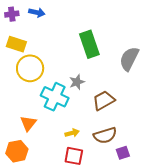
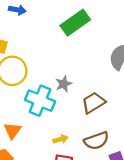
green rectangle: (89, 44) -> (75, 23), moved, turned 76

